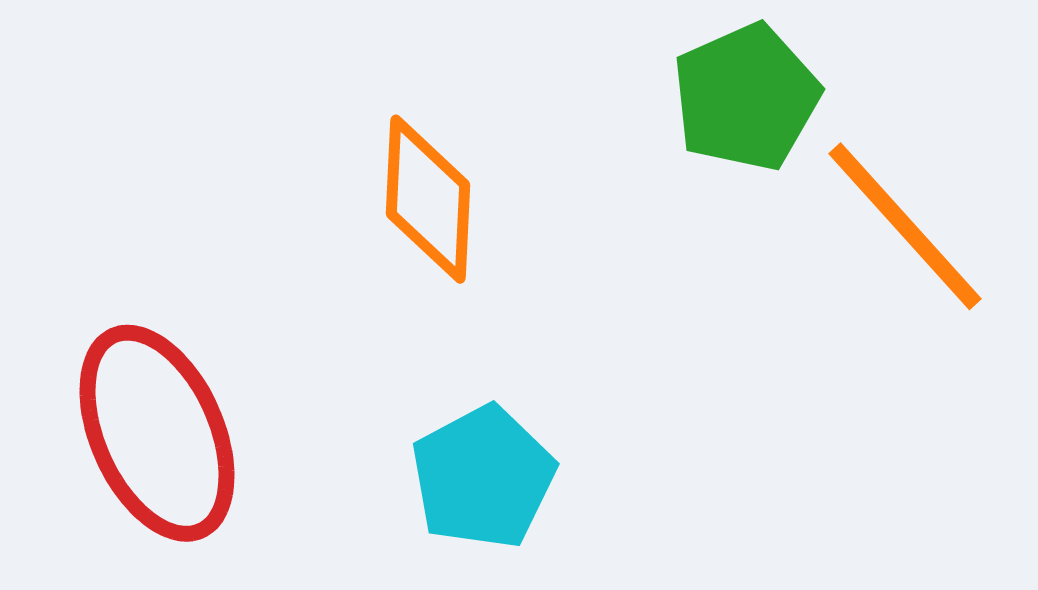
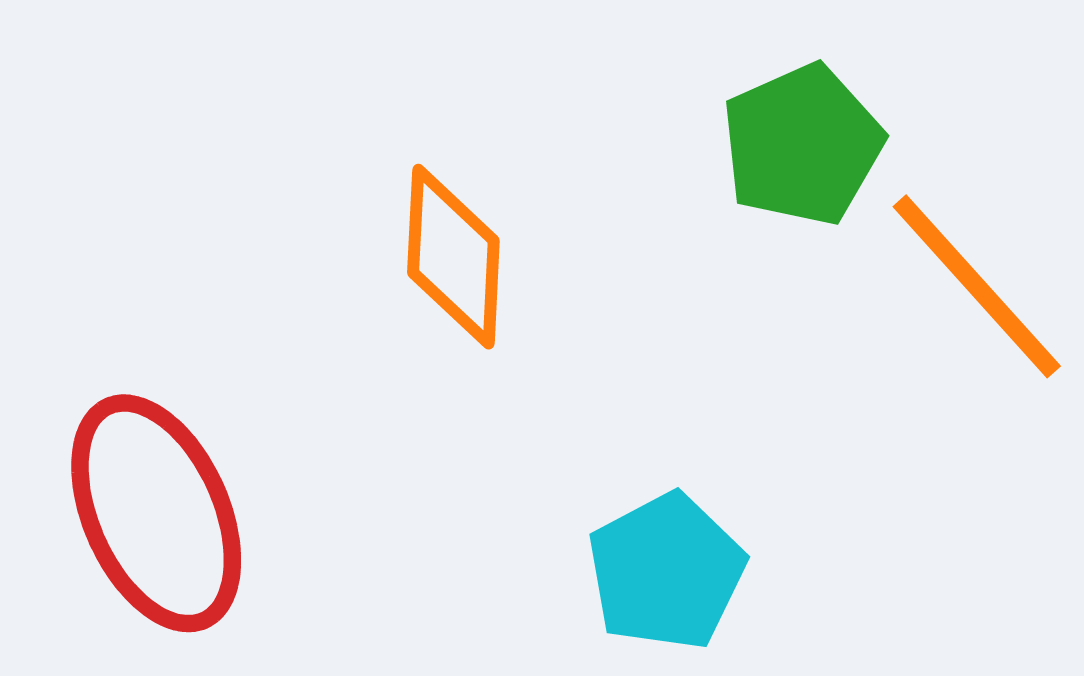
cyan pentagon: (483, 477) -> (666, 571), moved

